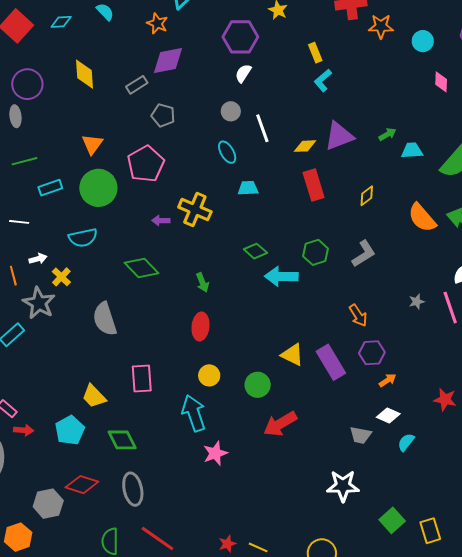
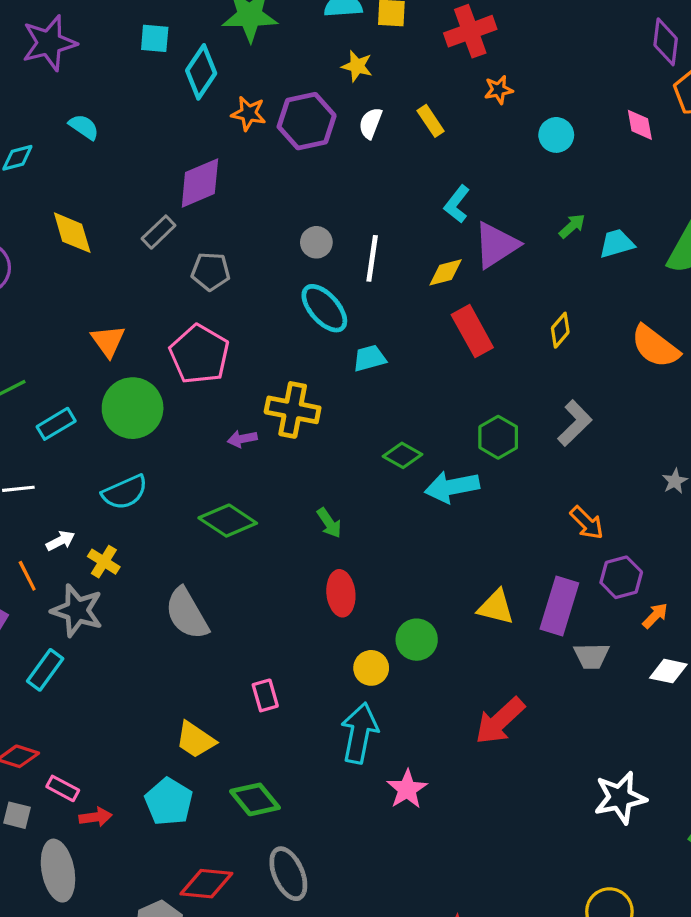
orange star: (157, 23) -> (249, 113), moved
orange star: (381, 26) -> (499, 90), moved, size x0.7
cyan circle: (423, 41) -> (556, 135), moved
white semicircle: (243, 73) -> (370, 123), moved
cyan L-shape: (323, 80) -> (457, 204), moved
white line: (262, 128) -> (372, 258), turned 40
cyan ellipse: (227, 152) -> (324, 308), size x1.4
purple rectangle: (331, 362) -> (559, 606), turned 60
pink rectangle: (142, 378) -> (265, 695), size x0.7
green circle: (258, 385) -> (417, 640), moved
cyan arrow: (194, 413) -> (359, 733), turned 42
gray trapezoid: (360, 435) -> (592, 656), moved

